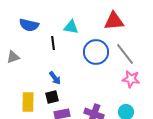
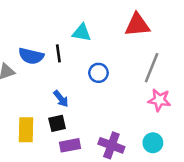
blue semicircle: (29, 25) -> (31, 56), moved
blue circle: (96, 52) -> (98, 73), moved, size x0.6
gray line: (125, 54) -> (152, 68), turned 60

